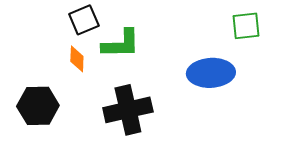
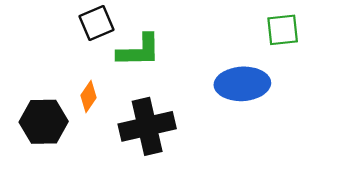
orange diamond: (77, 59) -> (88, 96), moved, turned 32

